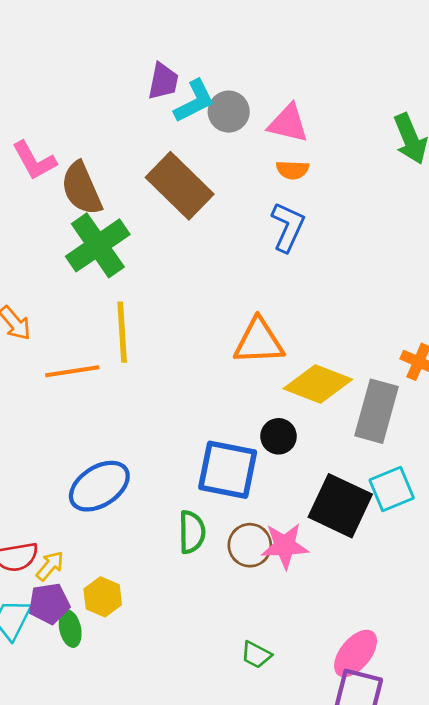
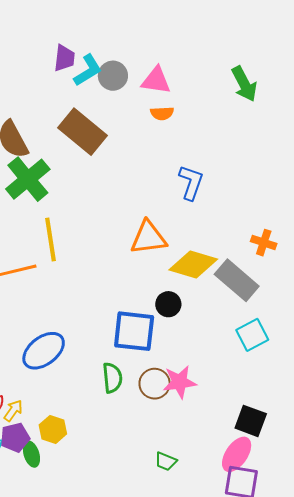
blue L-shape: (288, 227) -> (191, 183), moved
gray rectangle: (377, 411) -> (237, 280), turned -60
black square: (340, 506) -> (251, 421), moved, size x0.7

